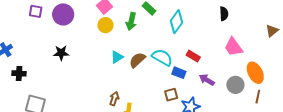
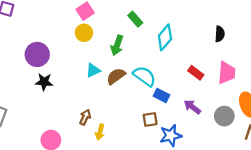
purple circle: (63, 14) -> (37, 54), moved
green arrow: (131, 21) -> (117, 45), moved
pink trapezoid: (233, 47) -> (227, 73), turned -145
black star: (61, 53) -> (44, 82), moved
red rectangle: (193, 56) -> (196, 73), moved

